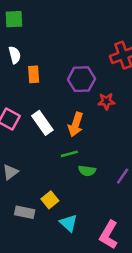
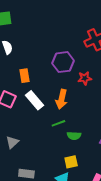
orange rectangle: (34, 74) -> (25, 76), moved
yellow square: (50, 200) -> (71, 162), moved, turned 32

